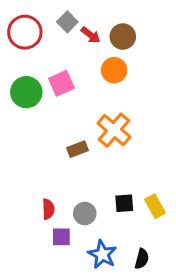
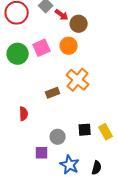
brown circle: (123, 37) -> (79, 24), moved
orange circle: (114, 70) -> (69, 46), moved
red semicircle: (48, 209) -> (24, 114), moved

